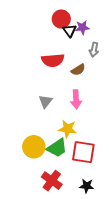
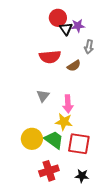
pink arrow: (76, 99) -> (68, 104), moved
green trapezoid: (57, 148) -> (54, 140), turned -110
red cross: (52, 181) -> (49, 171), turned 36

